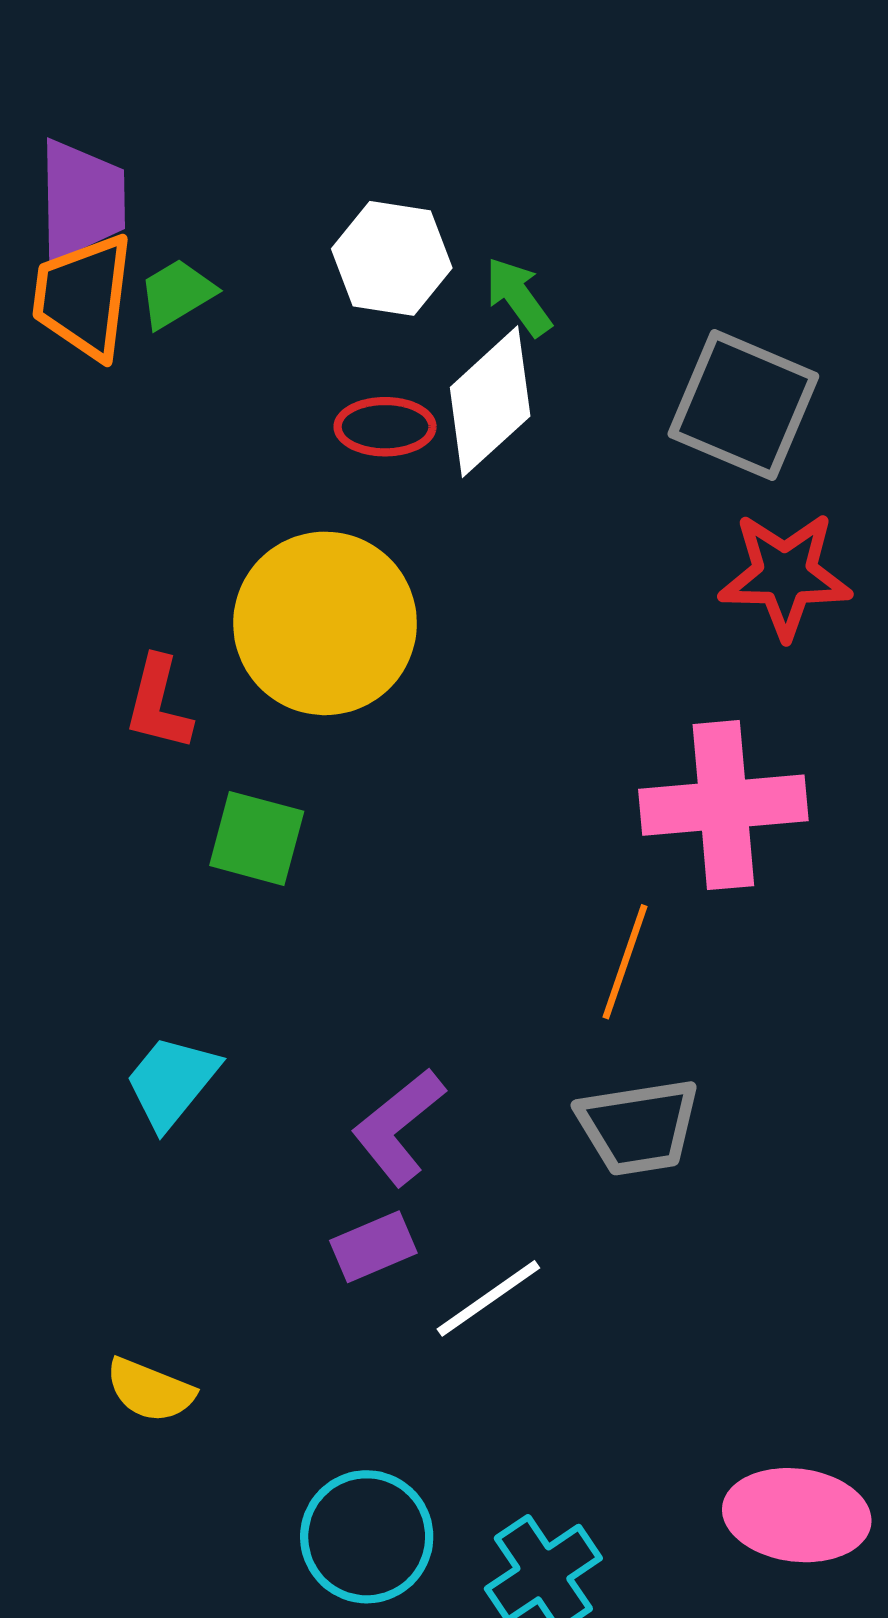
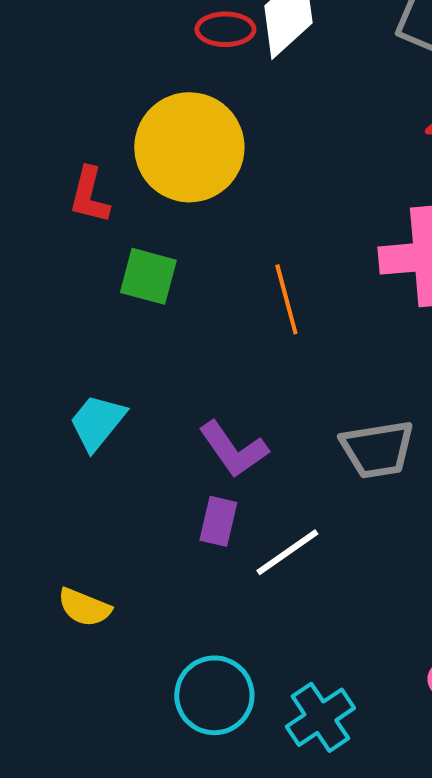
orange line: (625, 962) -> (286, 299), moved, turned -34
purple L-shape: (398, 1127) -> (233, 449), turned -86
purple rectangle: (373, 1247) -> (218, 521), turned -54

